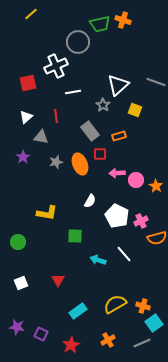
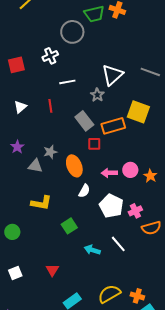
white cross: (56, 66) -> (50, 56), size x0.7
red square: (28, 83) -> (16, 65), moved
yellow square: (135, 110) -> (138, 112), moved, size x1.6
orange rectangle: (119, 136) -> (113, 126), size x1.6
gray triangle: (41, 137) -> (35, 166), moved
orange ellipse: (80, 164) -> (74, 166), moved
pink arrow: (117, 173) -> (109, 173), moved
green square: (75, 236) -> (69, 226), turned -35

